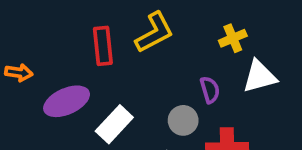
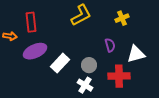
red rectangle: (103, 46) -> (31, 22), moved
white triangle: (260, 76) -> (136, 54), moved
gray circle: (183, 120) -> (89, 65), moved

